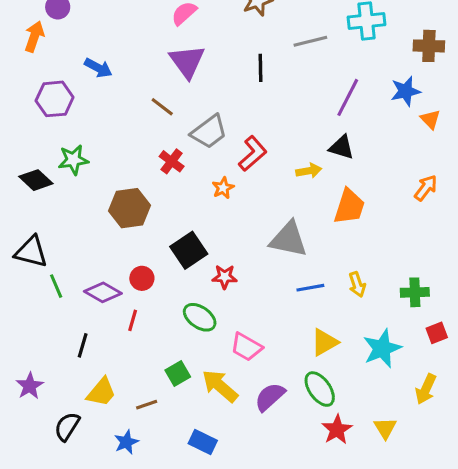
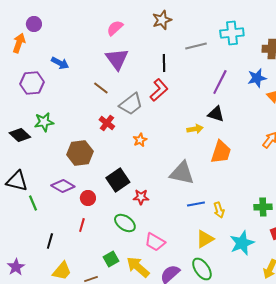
red L-shape: (253, 154) -> (159, 90), moved
yellow arrow: (357, 285) -> (219, 210), moved
purple diamond: (103, 292) -> (63, 186), moved

